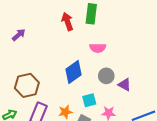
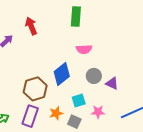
red arrow: (67, 22) -> (31, 26), moved
brown hexagon: (27, 85) -> (35, 89), moved

